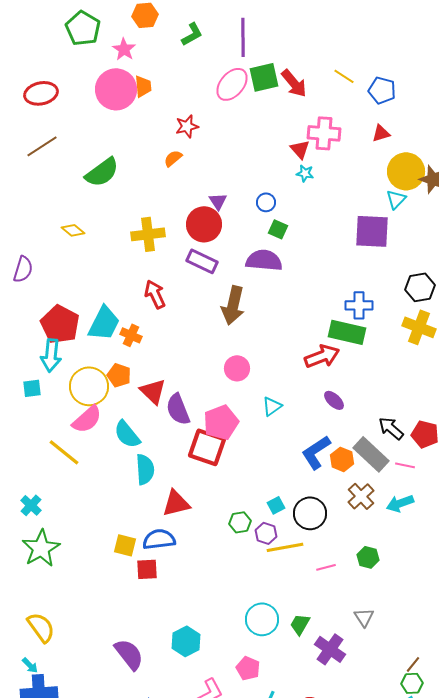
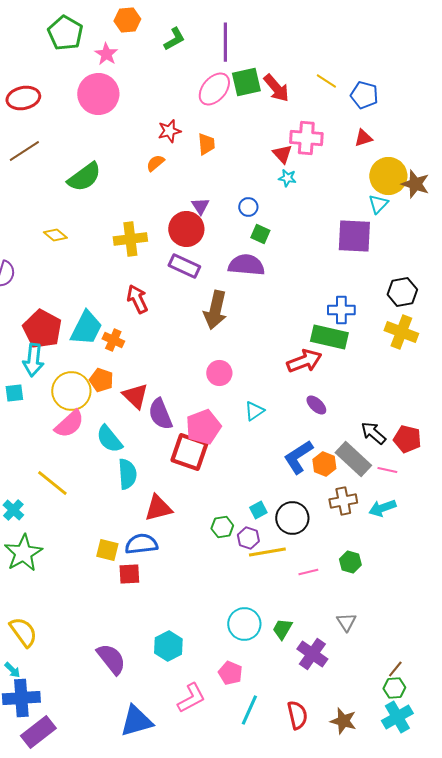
orange trapezoid: (143, 86) -> (206, 144), moved
yellow line: (64, 452) -> (52, 483), moved
brown cross: (361, 496) -> (343, 501), turned 32

